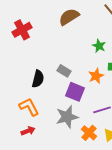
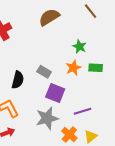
orange star: (96, 76) -> (73, 68), moved

